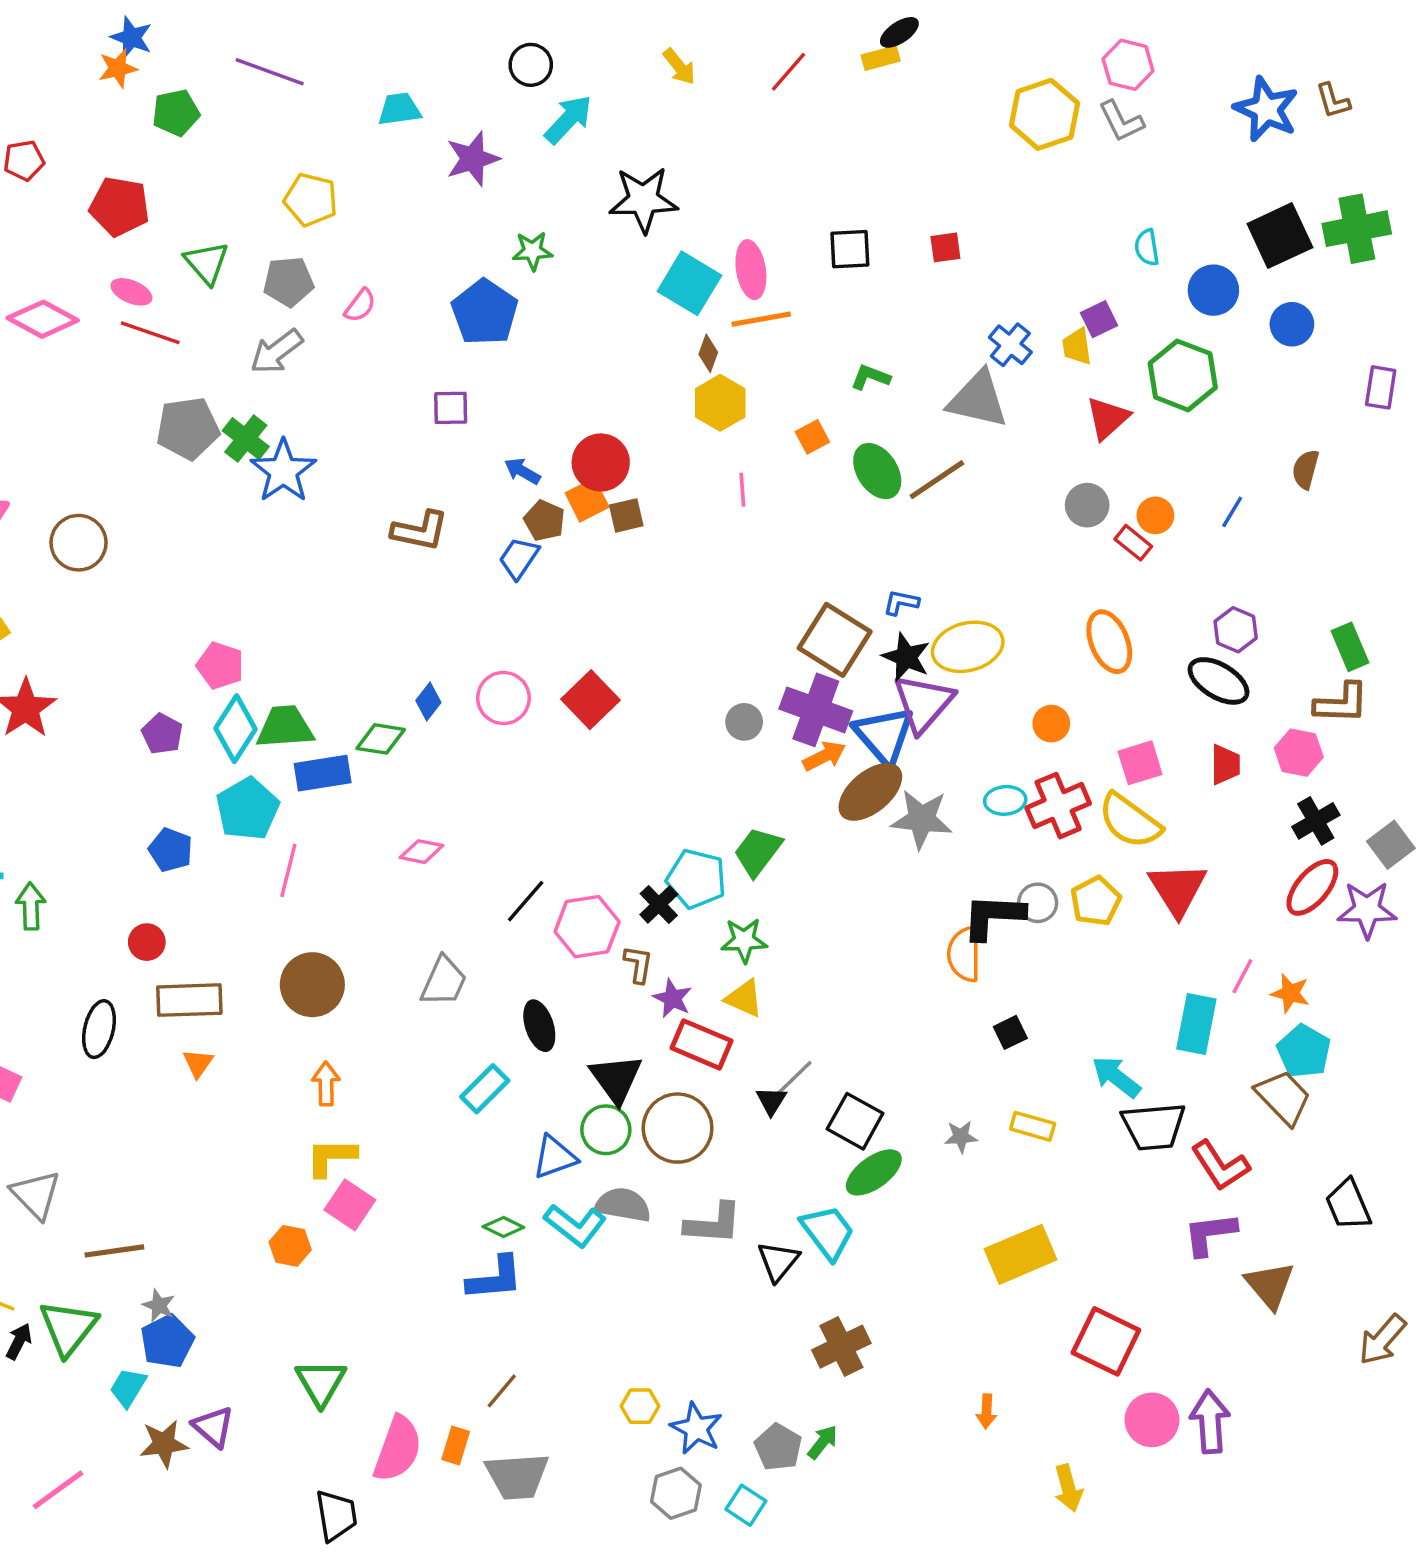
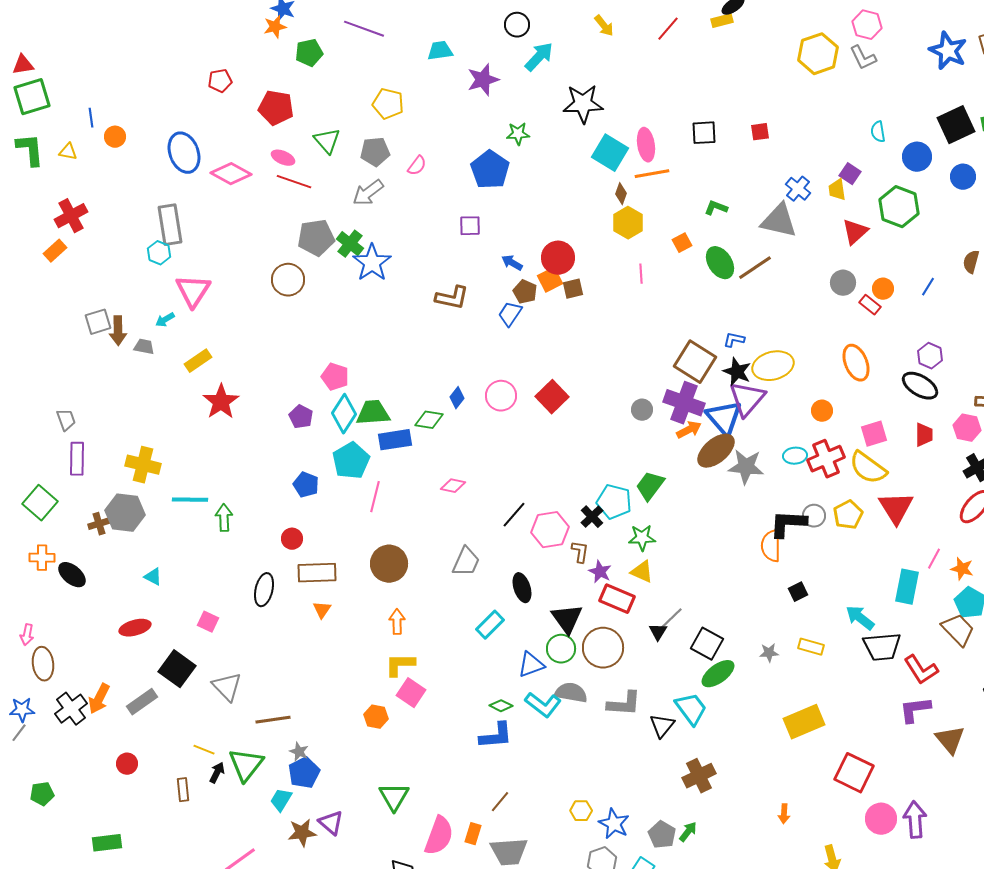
purple square: (1099, 319) -> (850, 174), turned -30
brown circle: (79, 543) -> (288, 280), moved

